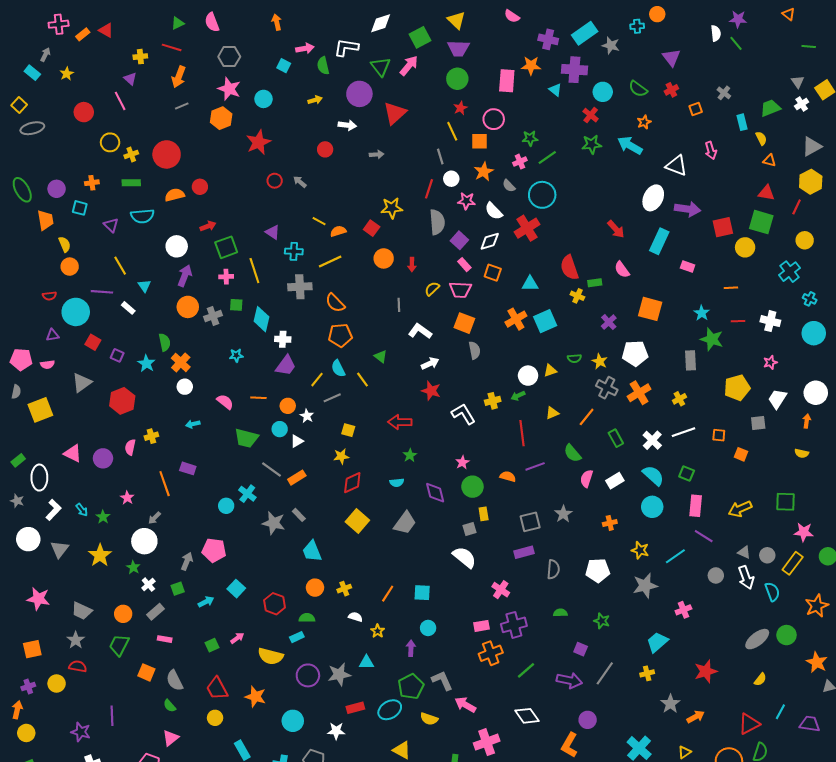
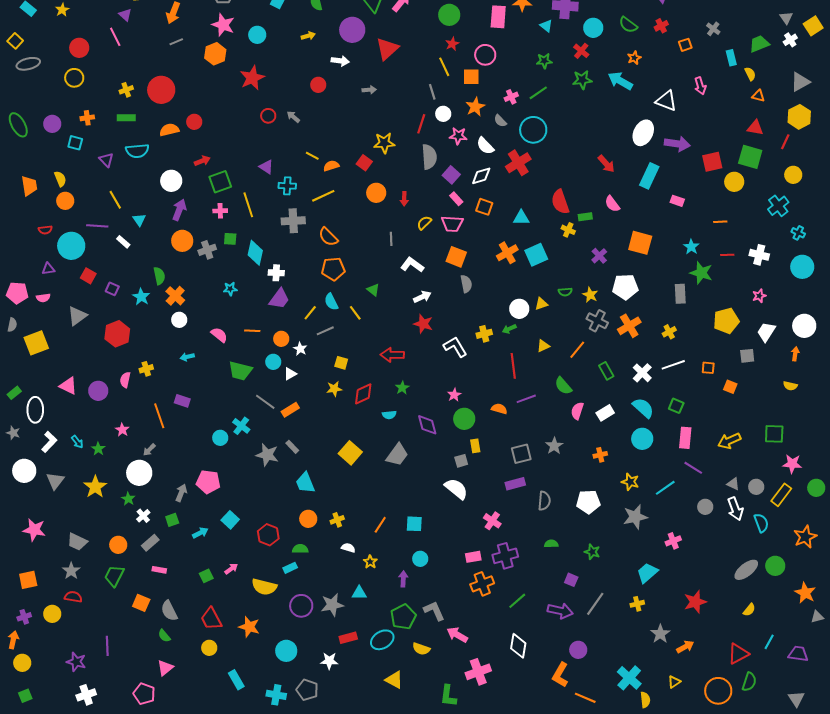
green star: (530, 138) -> (544, 61), moved
yellow circle: (110, 142) -> (74, 78), moved
orange trapezoid: (45, 220) -> (29, 186), moved
red diamond: (352, 483) -> (363, 394), moved
white diamond: (527, 716) -> (518, 646), turned 45

